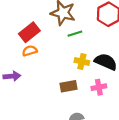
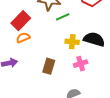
brown rectangle: (68, 86) -> (49, 66), moved, turned -56
pink cross: (99, 87) -> (81, 64), moved

